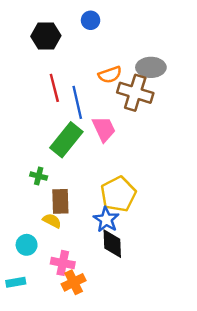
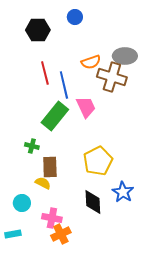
blue star: (106, 219) -> (123, 192), moved

